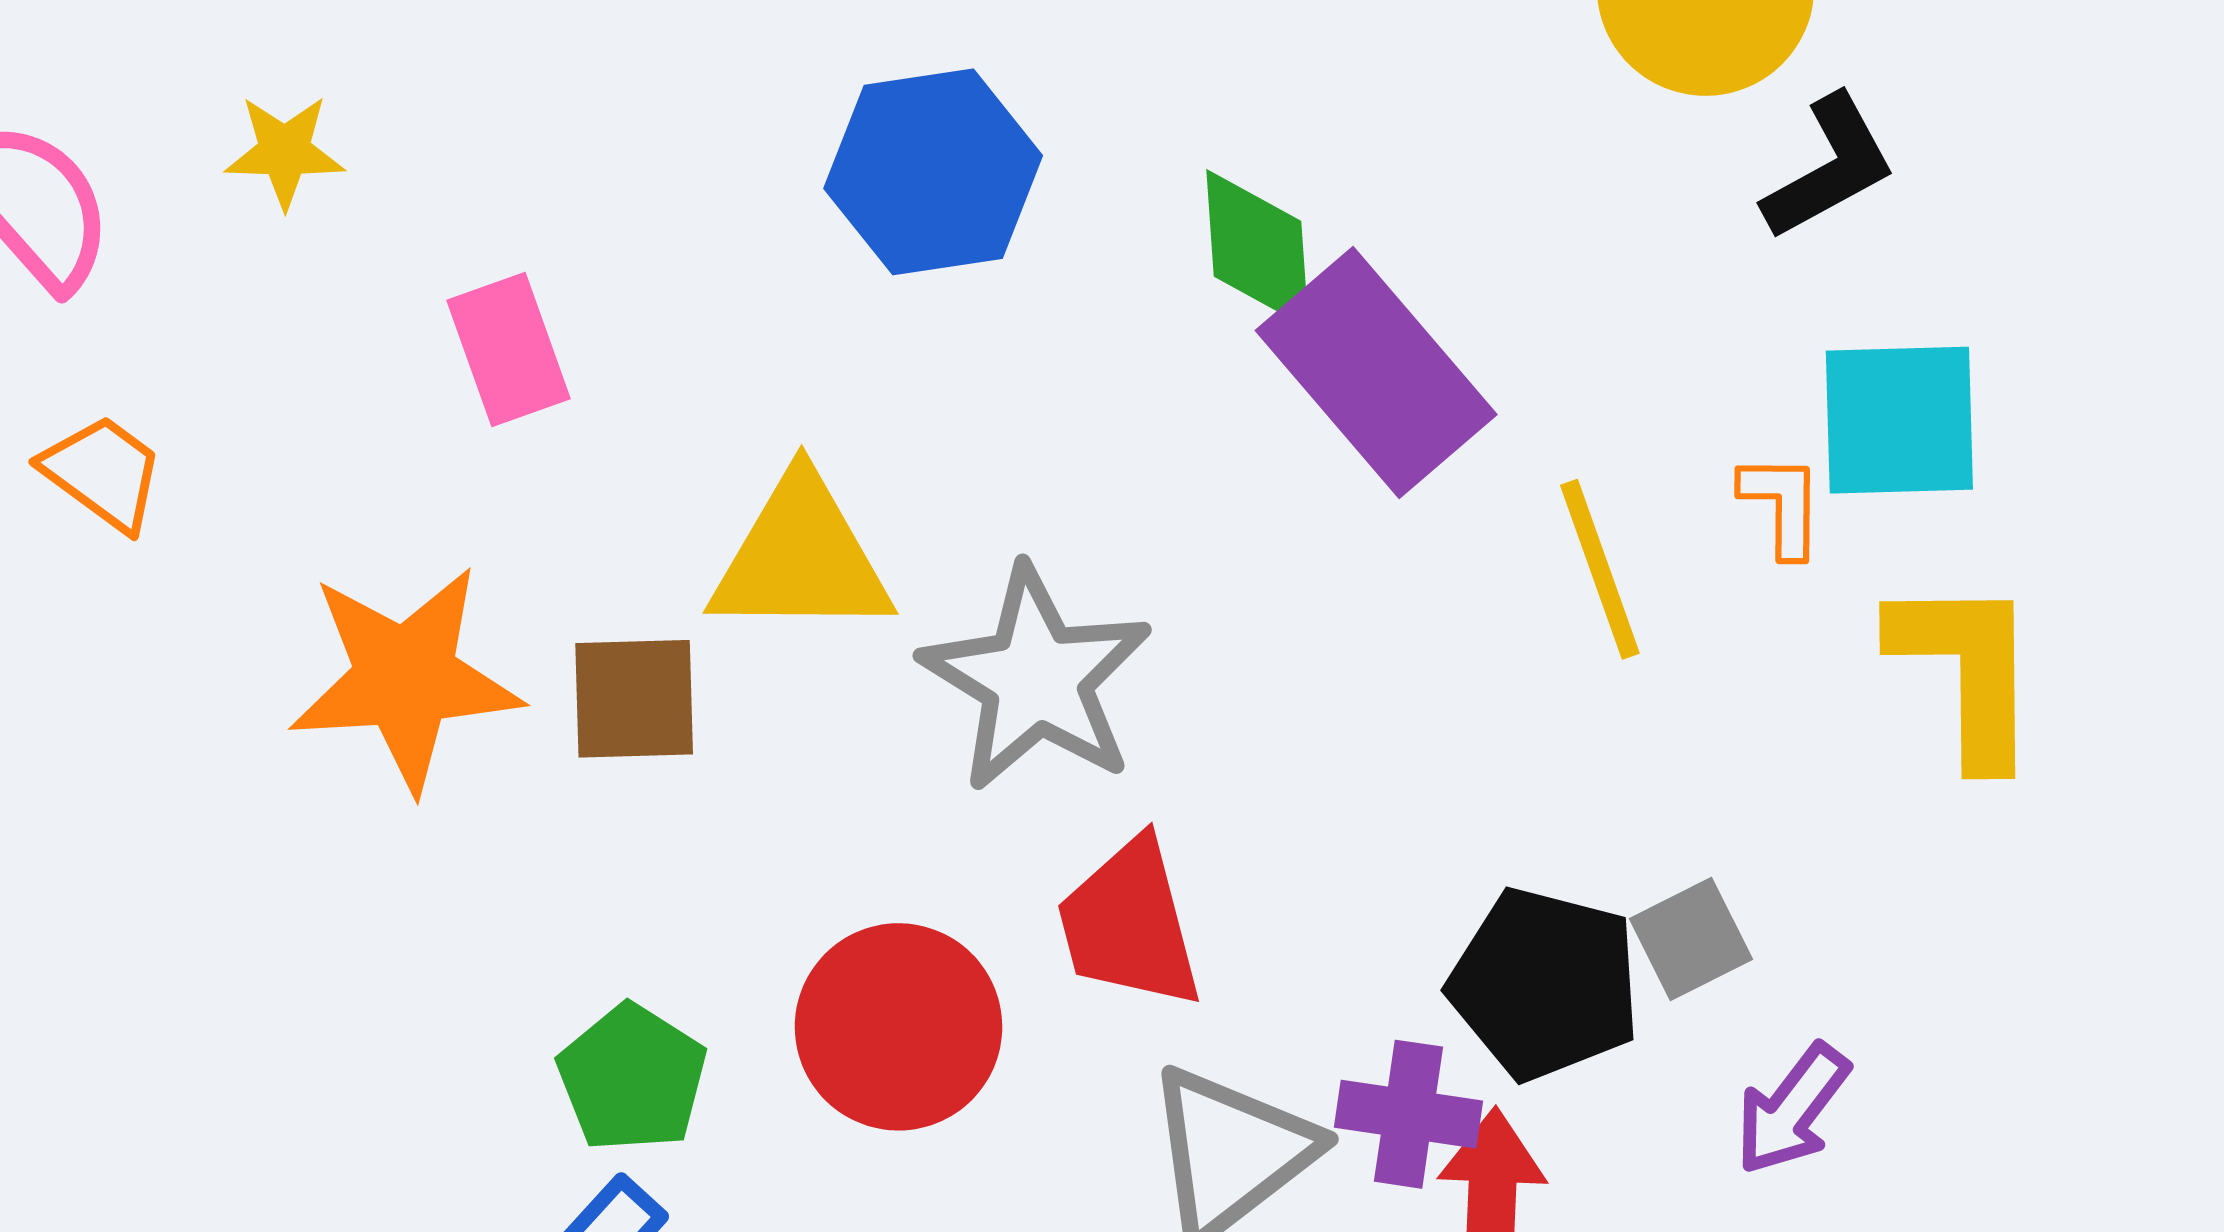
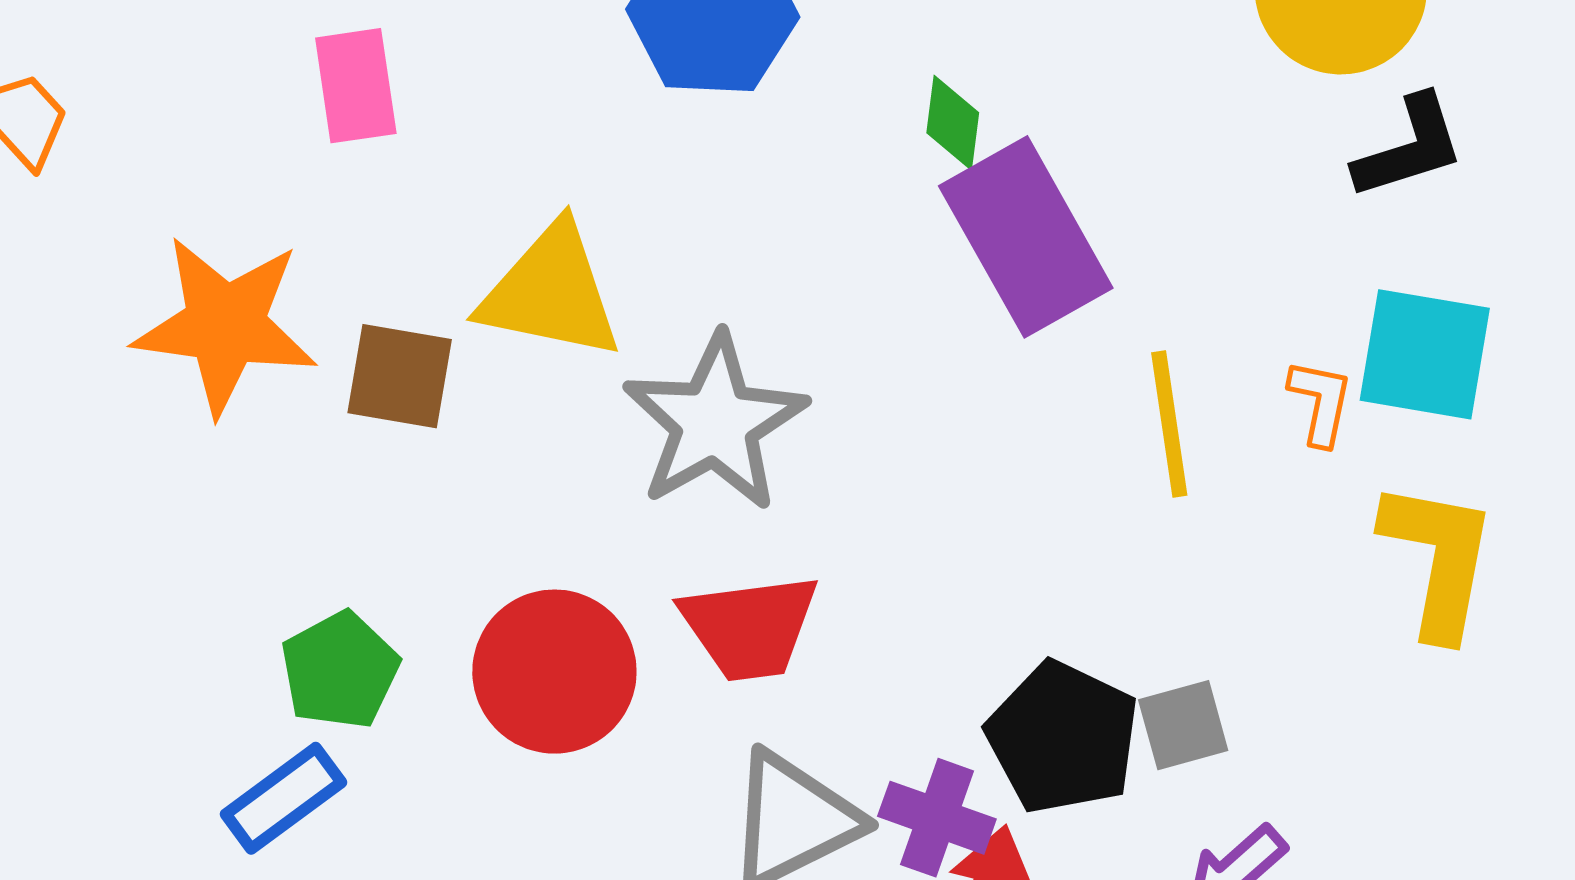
green diamond: (1257, 249) -> (953, 123), size x0.7
red trapezoid: (1130, 924) -> (750, 627), turned -94

